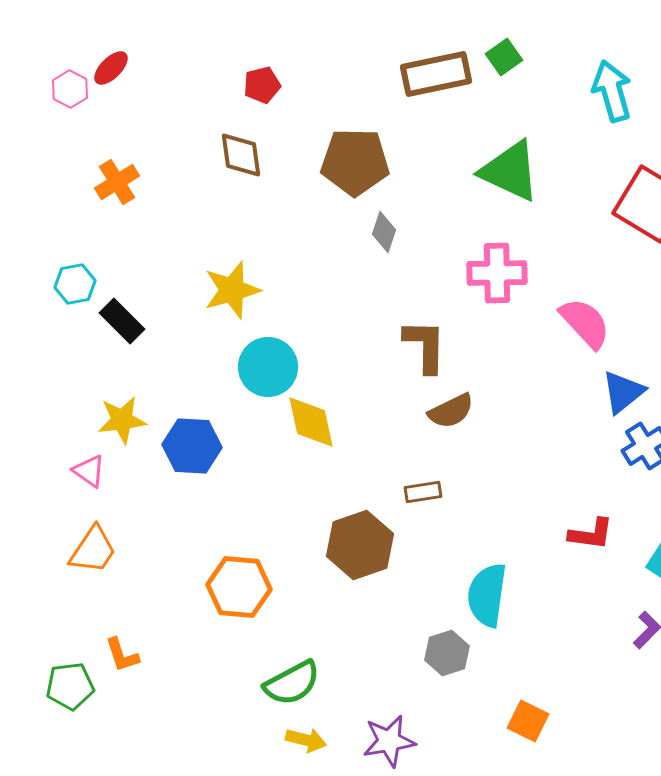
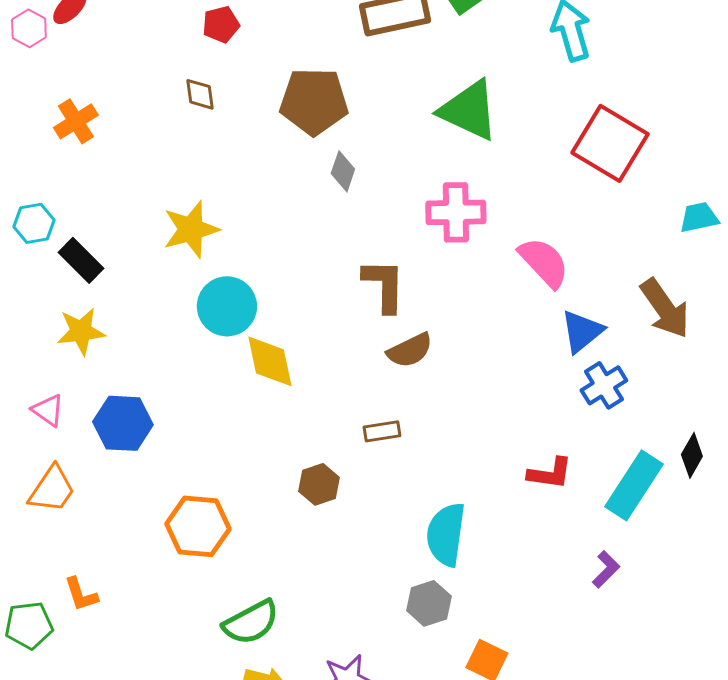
brown diamond: (241, 155) -> (200, 94), size x0.7
yellow star: (122, 420) -> (81, 331), moved
blue hexagon: (192, 446) -> (123, 423), moved
brown hexagon: (360, 545) -> (319, 484), size x0.6
gray hexagon: (447, 653) -> (429, 603), moved

